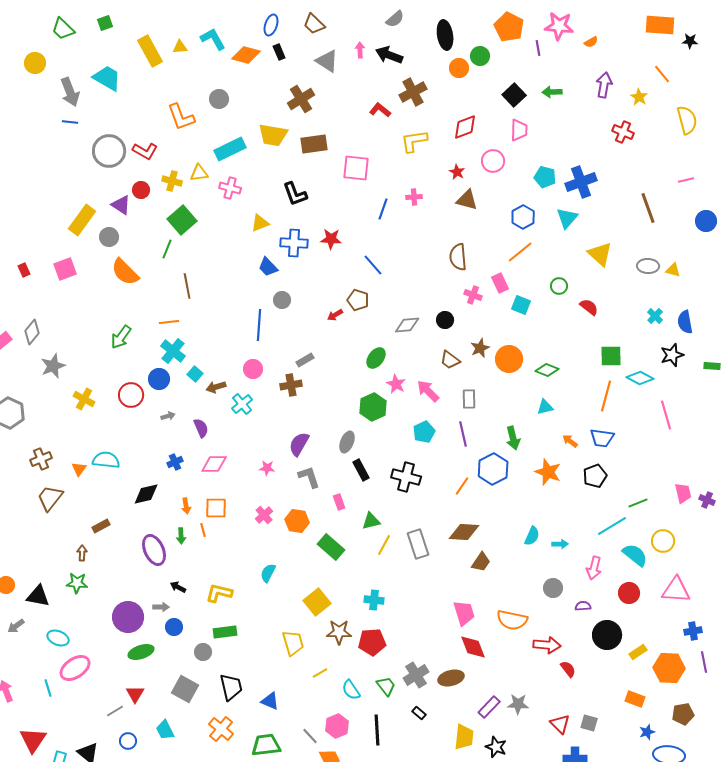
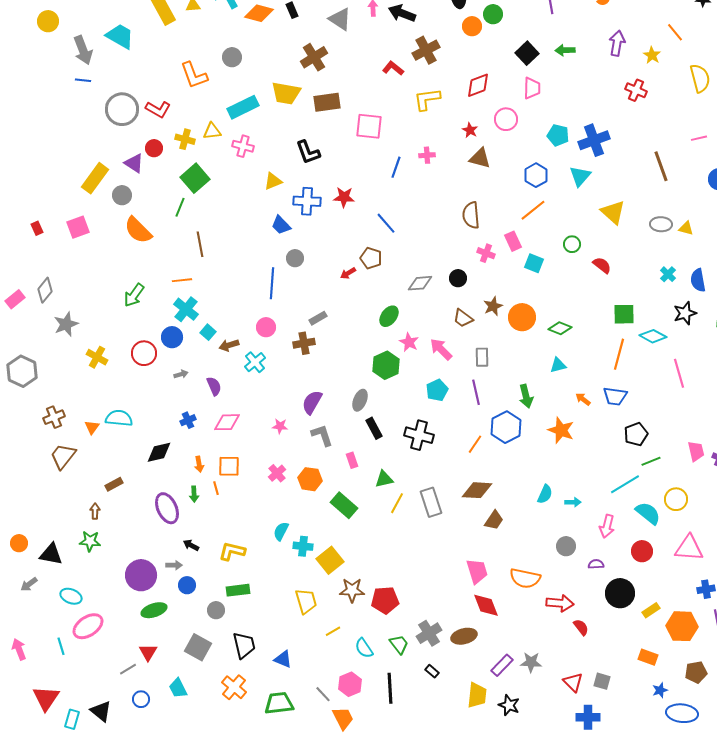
black pentagon: (595, 476) -> (636, 434), moved
cyan cross: (374, 600) -> (303, 546), moved

